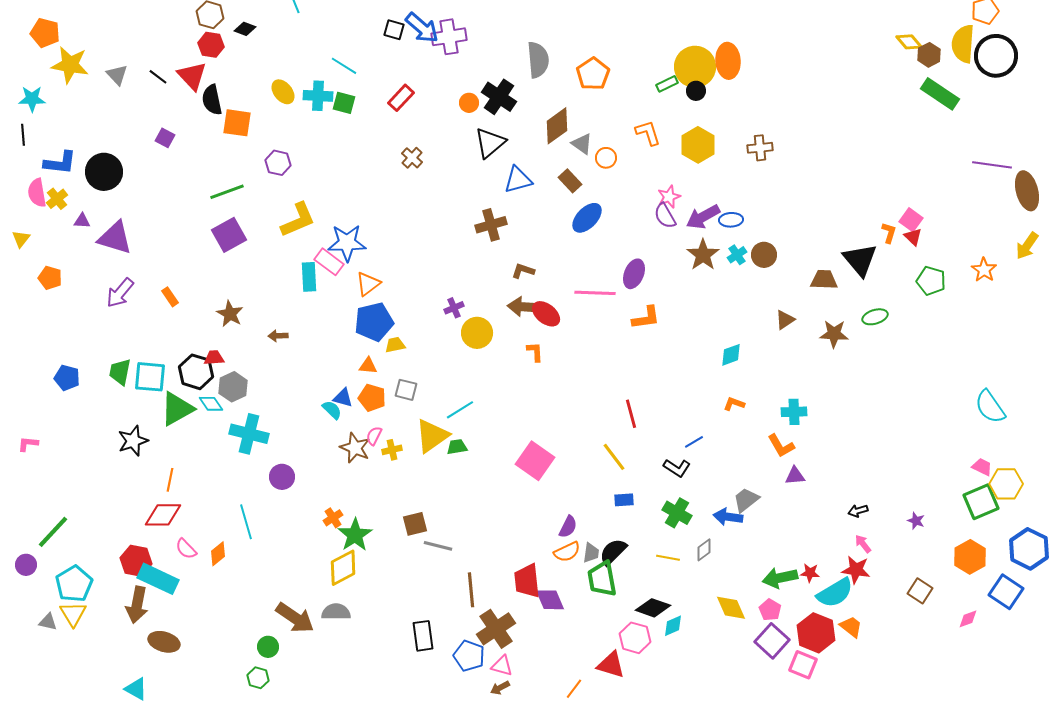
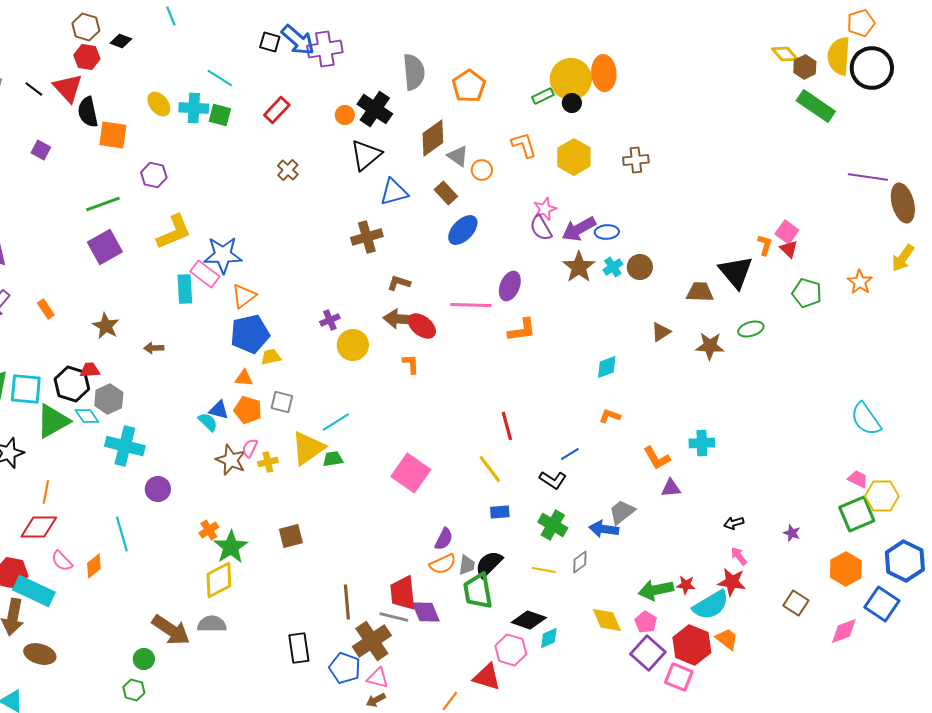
cyan cross: (794, 412) -> (702, 443), moved
gray line: (438, 546) -> (394, 617), moved
pink diamond: (968, 619) -> (844, 631), size x1.4

